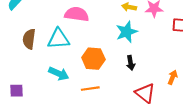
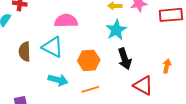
cyan triangle: (58, 39) -> (52, 47), turned 40
black arrow: (131, 63) -> (125, 59), size x1.5

